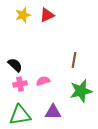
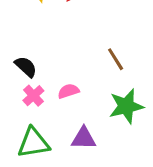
brown line: (74, 60) -> (116, 59), turned -42
pink cross: (20, 84) -> (33, 96), turned -32

